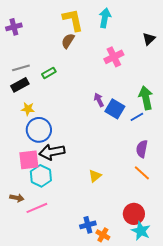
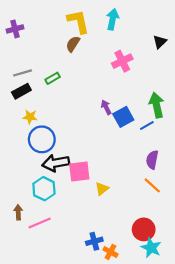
blue square: (115, 109) -> (123, 117), turned 30
pink square: (29, 160) -> (79, 172), moved
brown arrow: (17, 198) -> (18, 212), turned -104

